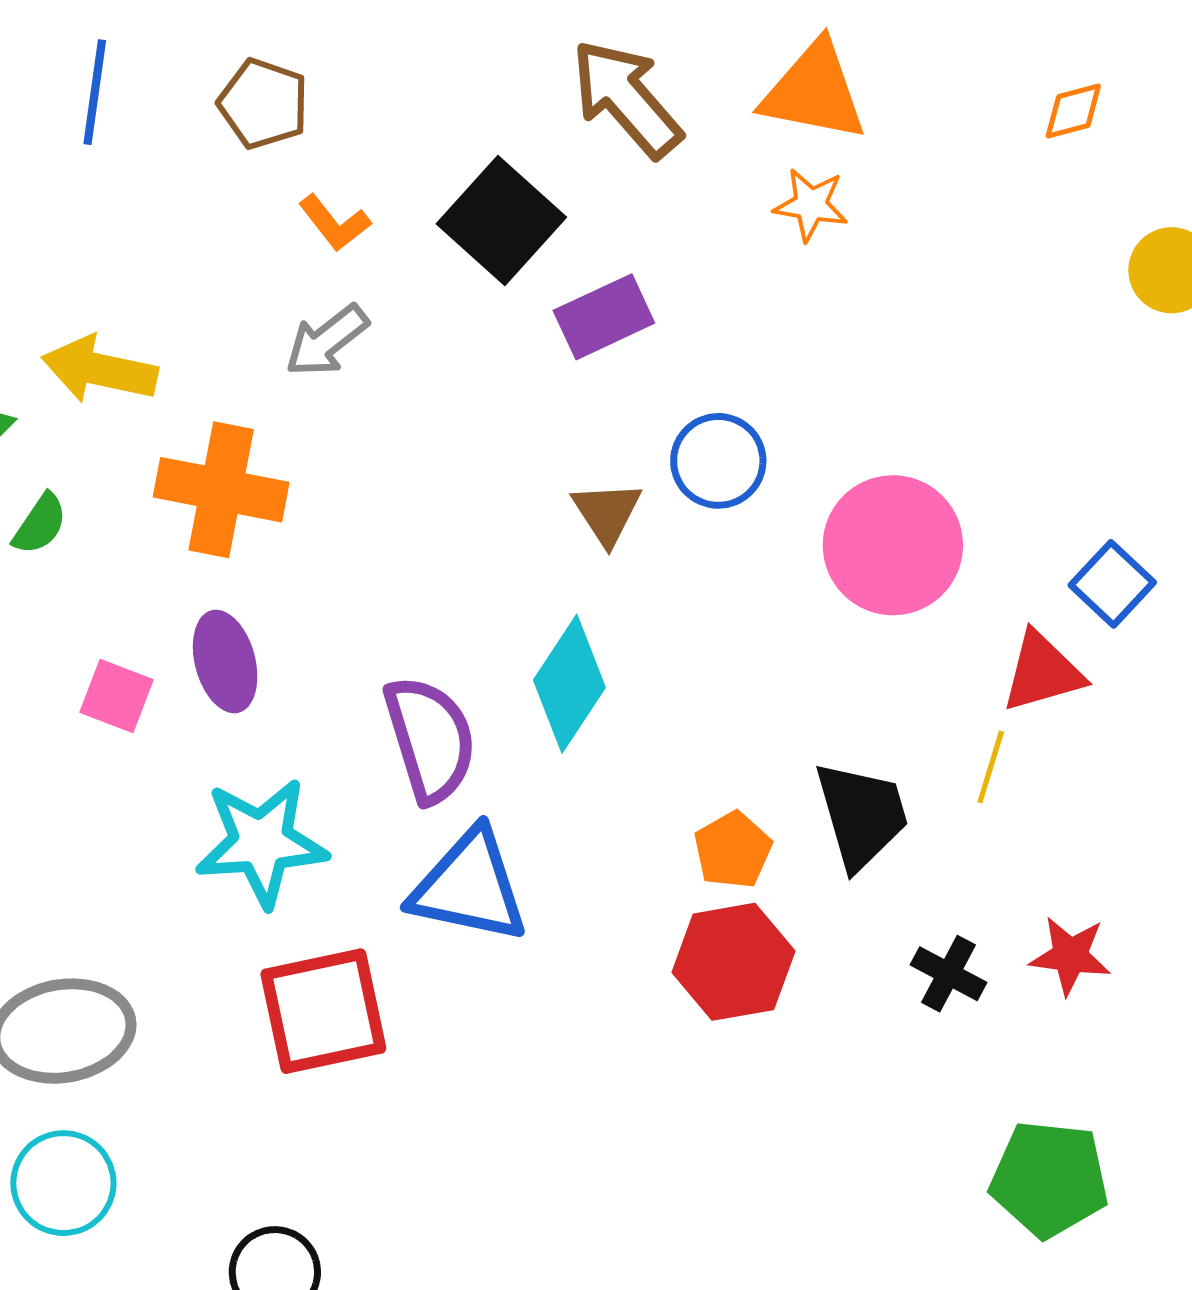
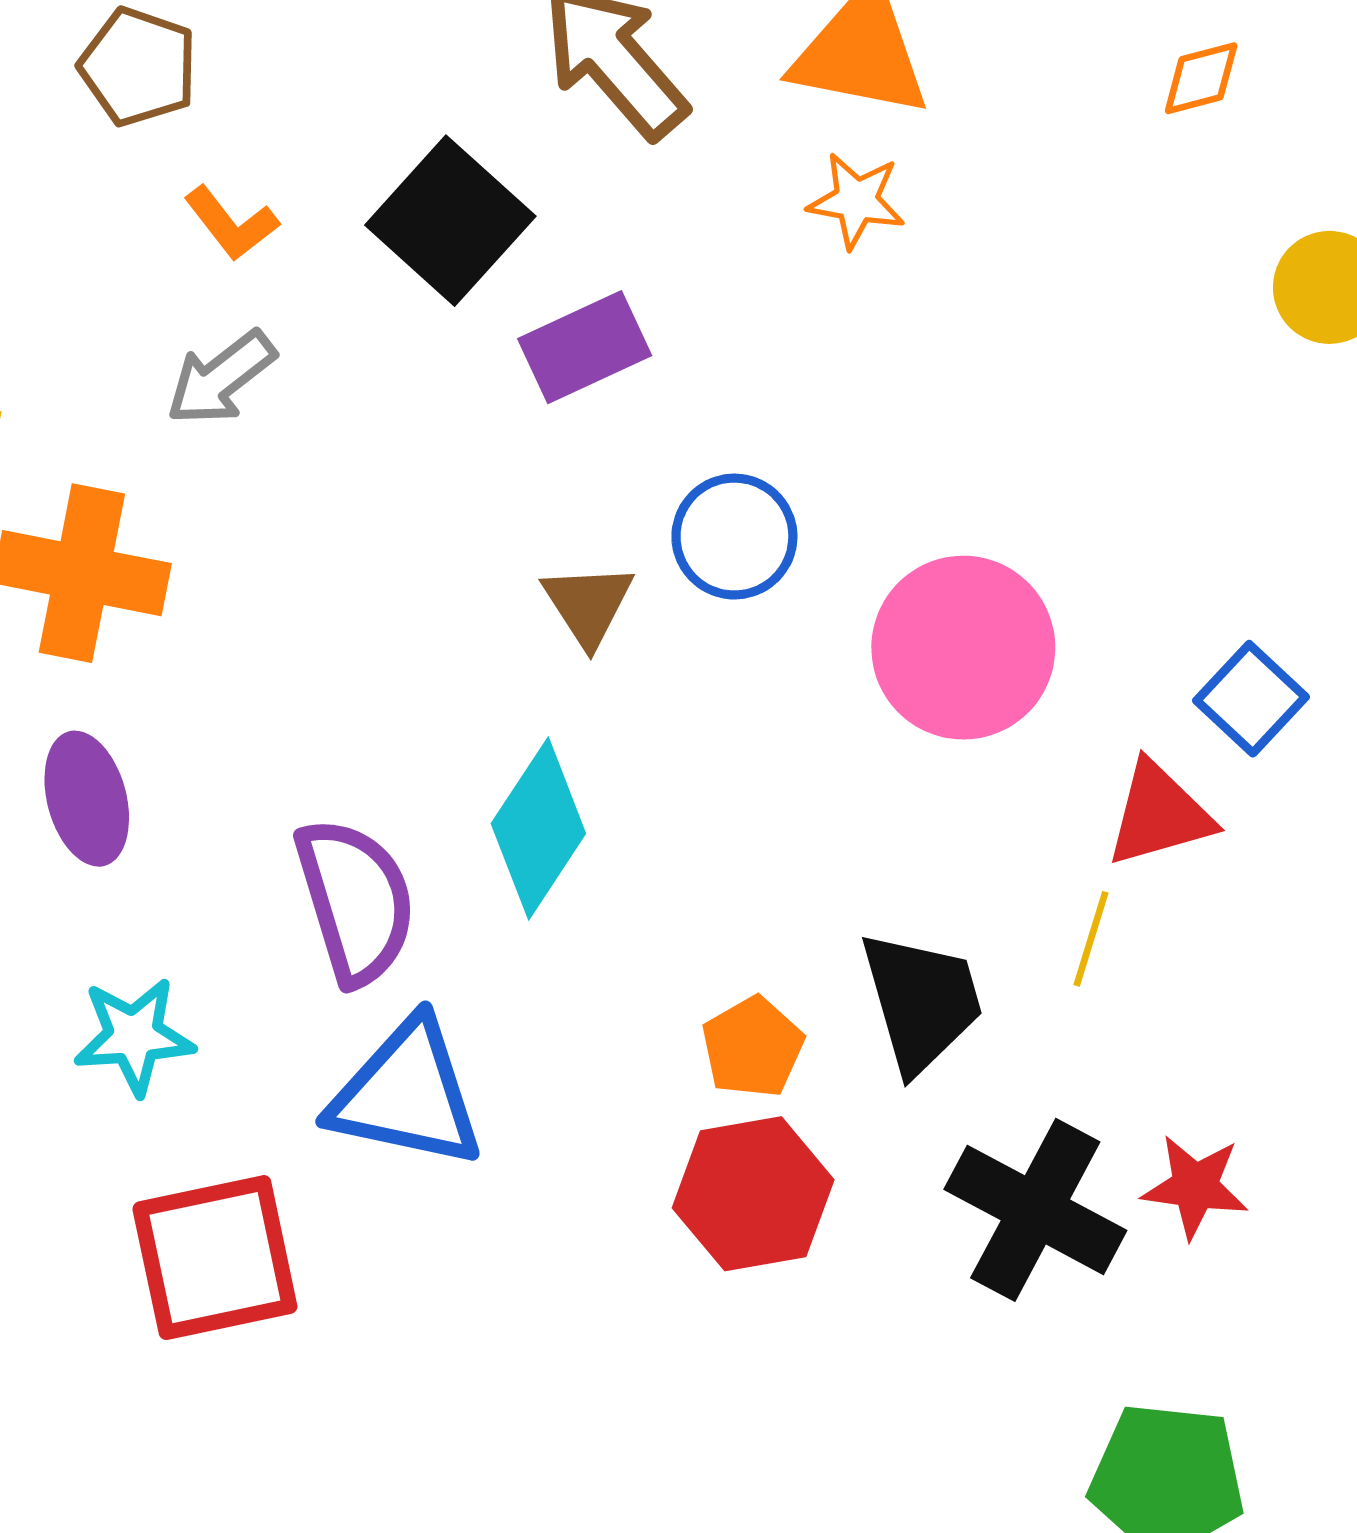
cyan star: (261, 842) -> (134, 1036), size x0.7
black cross: (949, 974) -> (1035, 1210), size x1.8

